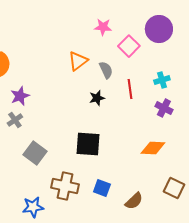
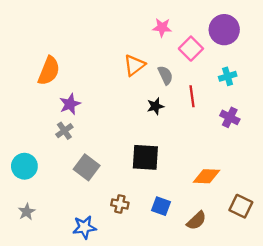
cyan cross: (162, 80) -> (228, 76), moved
orange diamond: (153, 148) -> (206, 176), moved
brown cross: (65, 186) -> (120, 204), size x0.6

